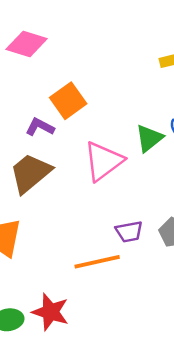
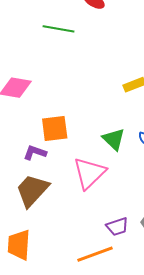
orange square: (68, 101) -> (55, 129), turned 36
green triangle: (149, 138) -> (114, 139), moved, turned -30

